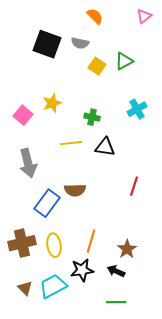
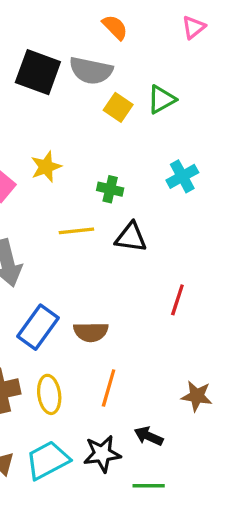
gray semicircle: (80, 43) -> (91, 71), size x1.5
brown semicircle: (75, 190) -> (91, 332), moved
brown star: (127, 249) -> (197, 396), moved, turned -30
black star: (82, 270) -> (102, 454), moved

